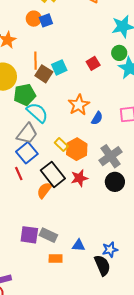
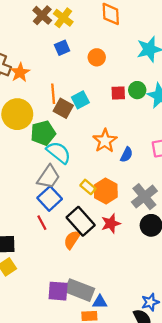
orange circle: (34, 19) -> (97, 57), moved
green circle: (119, 53) -> (137, 90), moved
red square: (93, 63) -> (118, 93), turned 32
gray rectangle: (48, 235) -> (80, 290), size x1.4
blue triangle: (78, 245) -> (100, 302), moved

